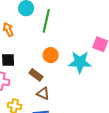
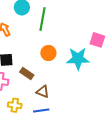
brown rectangle: (36, 75) -> (27, 73), moved

